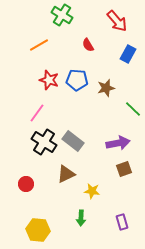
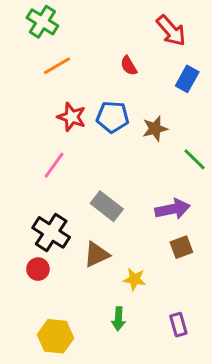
green cross: (62, 15) -> (42, 22), moved
black cross: (44, 142) -> (51, 232), moved

